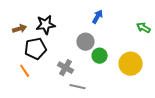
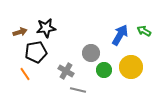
blue arrow: (98, 17) -> (120, 35), moved, size x1.5
gray circle: (86, 42) -> (91, 53), moved
green circle: (100, 56) -> (104, 70), moved

